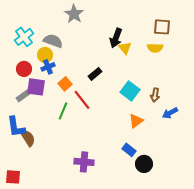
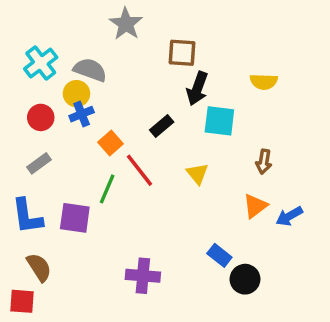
brown square: (162, 27) -> (182, 53), moved
black arrow: (116, 38) -> (197, 89), moved
yellow triangle: (125, 48) -> (197, 174), moved
purple square: (36, 87) -> (75, 218), moved
cyan square: (130, 91) -> (219, 121), moved, turned -30
blue arrow: (170, 113) -> (289, 216), moved
orange triangle: (136, 121) -> (255, 206), moved
brown semicircle: (28, 138) -> (39, 267), moved

